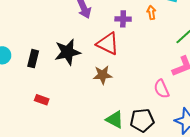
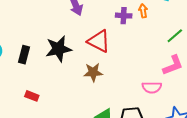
purple cross: (123, 19) -> (124, 16), moved
pink semicircle: (161, 89) -> (152, 87), turned -66

